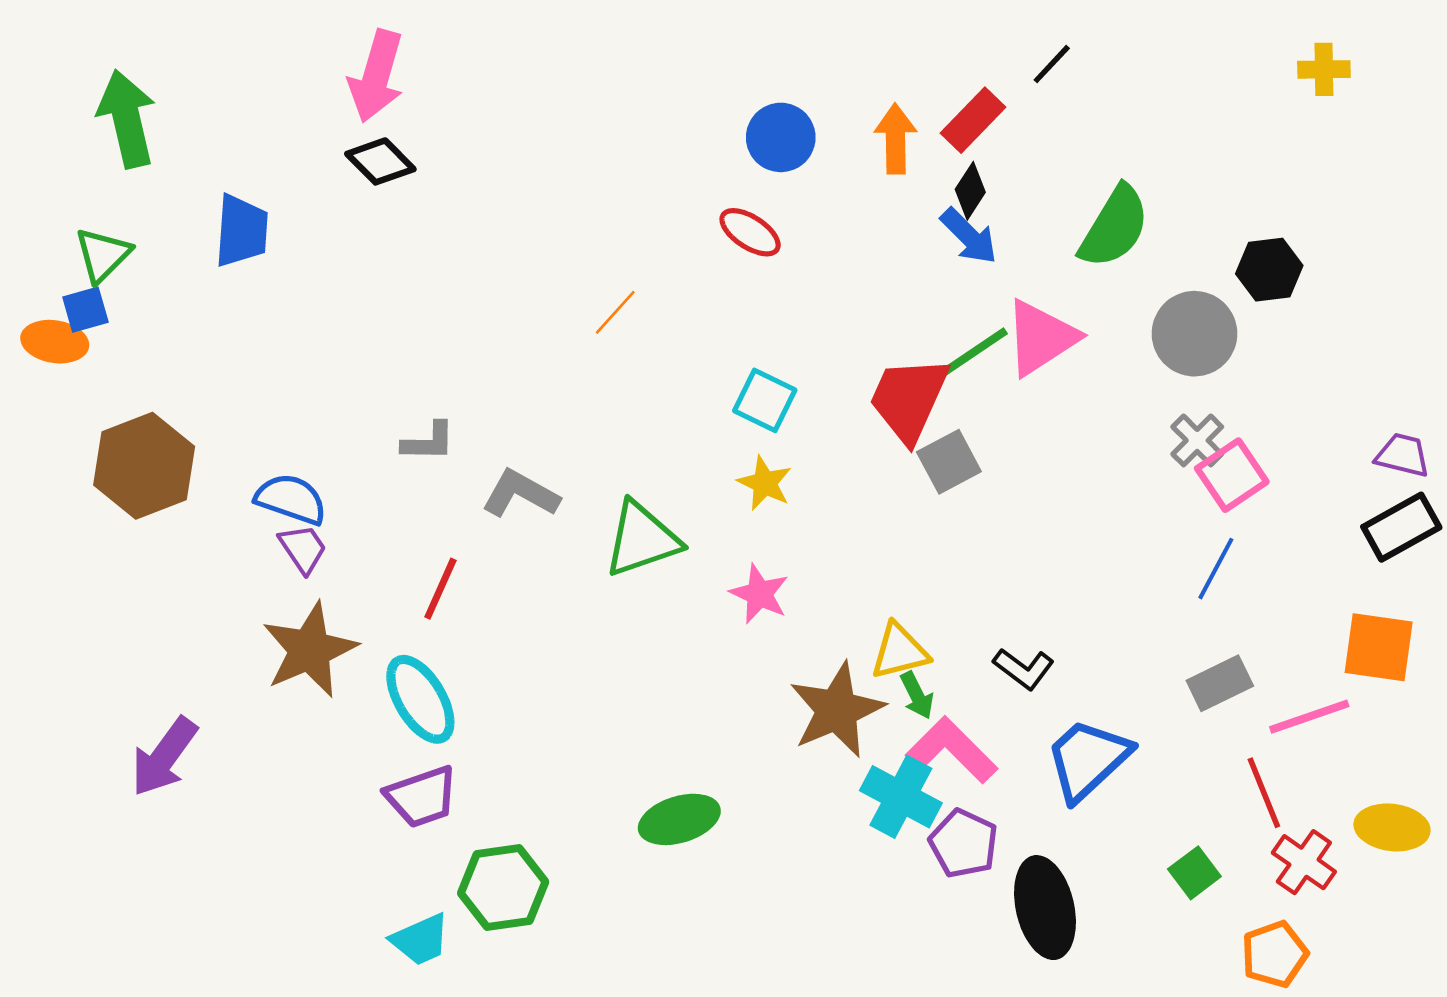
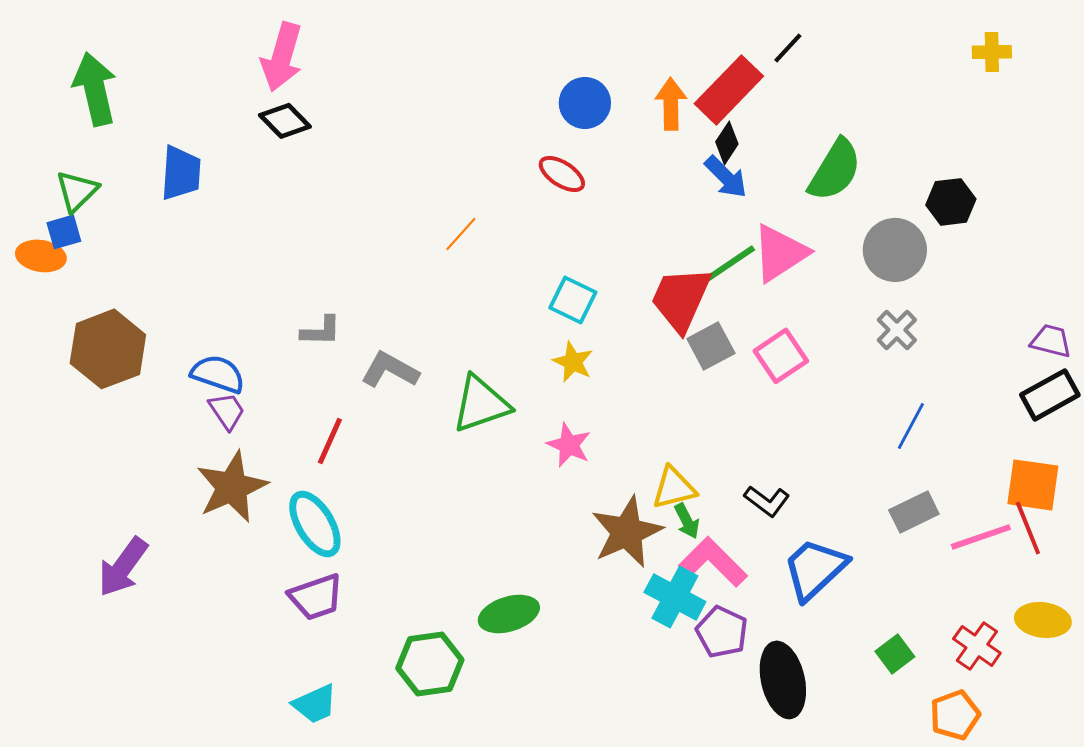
red rectangle: (973, 120) -> (729, 90), size x1.4
pink square: (1232, 475) -> (781, 356), moved
red line: (1264, 793) -> (1028, 528), moved
green hexagon: (503, 888) -> (430, 664), moved

